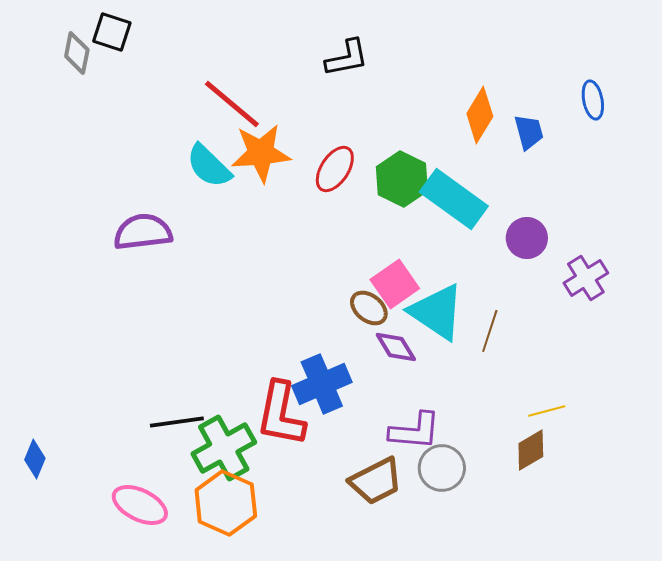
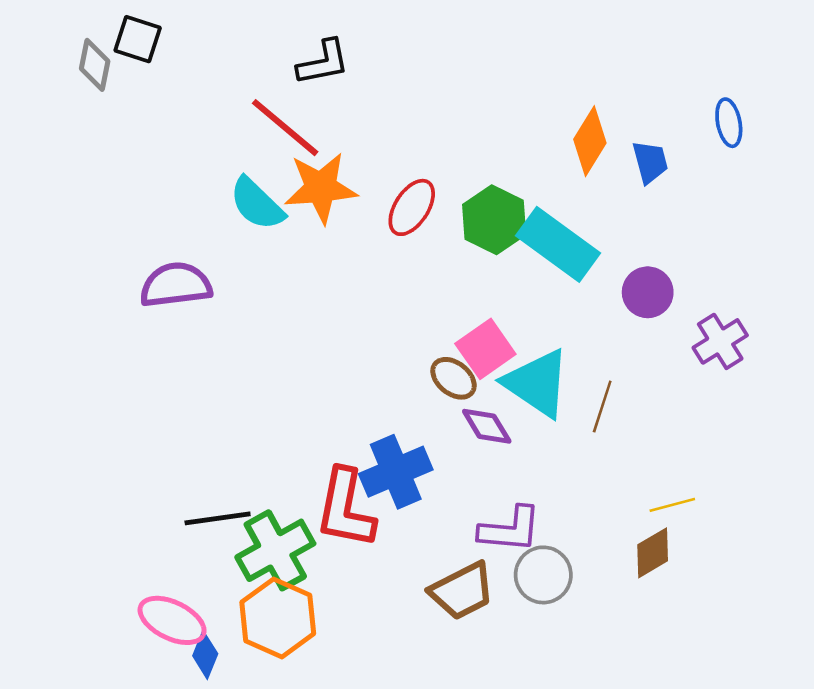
black L-shape: (347, 58) -> (323, 62), moved
blue diamond: (35, 459) -> (205, 655), moved

